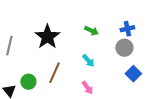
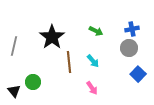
brown line: (54, 73) -> (69, 62), moved, turned -30

